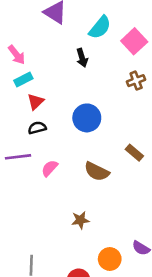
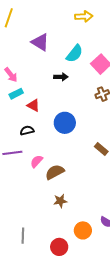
black arrow: (82, 58) -> (61, 77), turned -72
red triangle: (36, 102) -> (33, 105), moved, turned -48
brown semicircle: (97, 171) -> (55, 172), moved, turned 126

